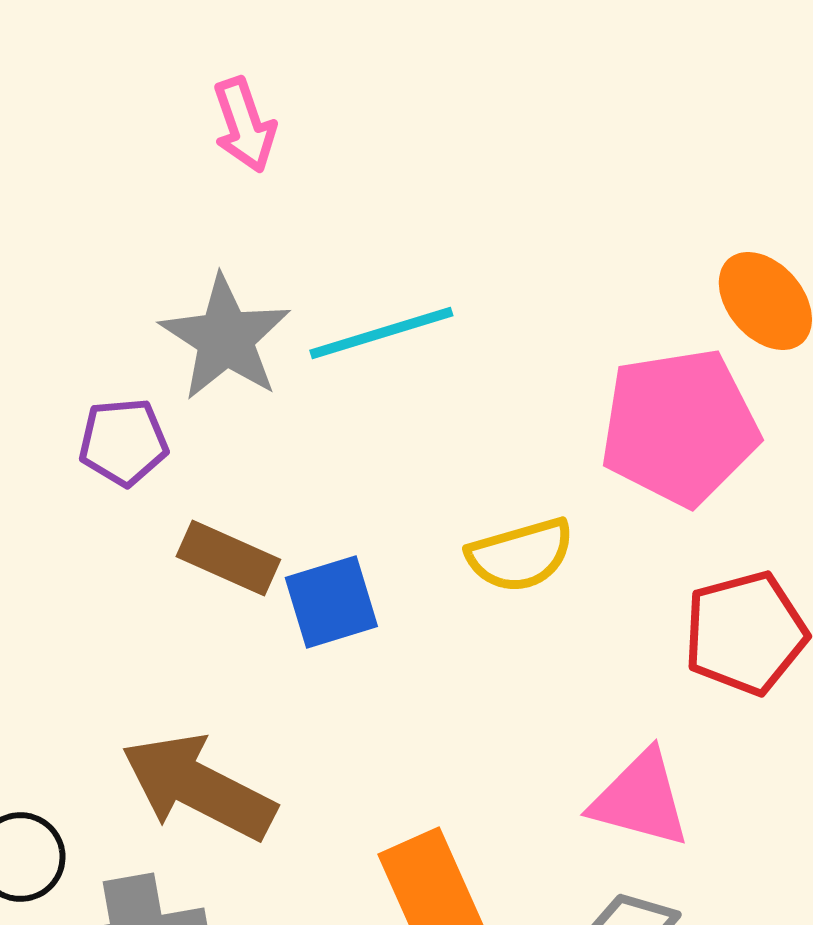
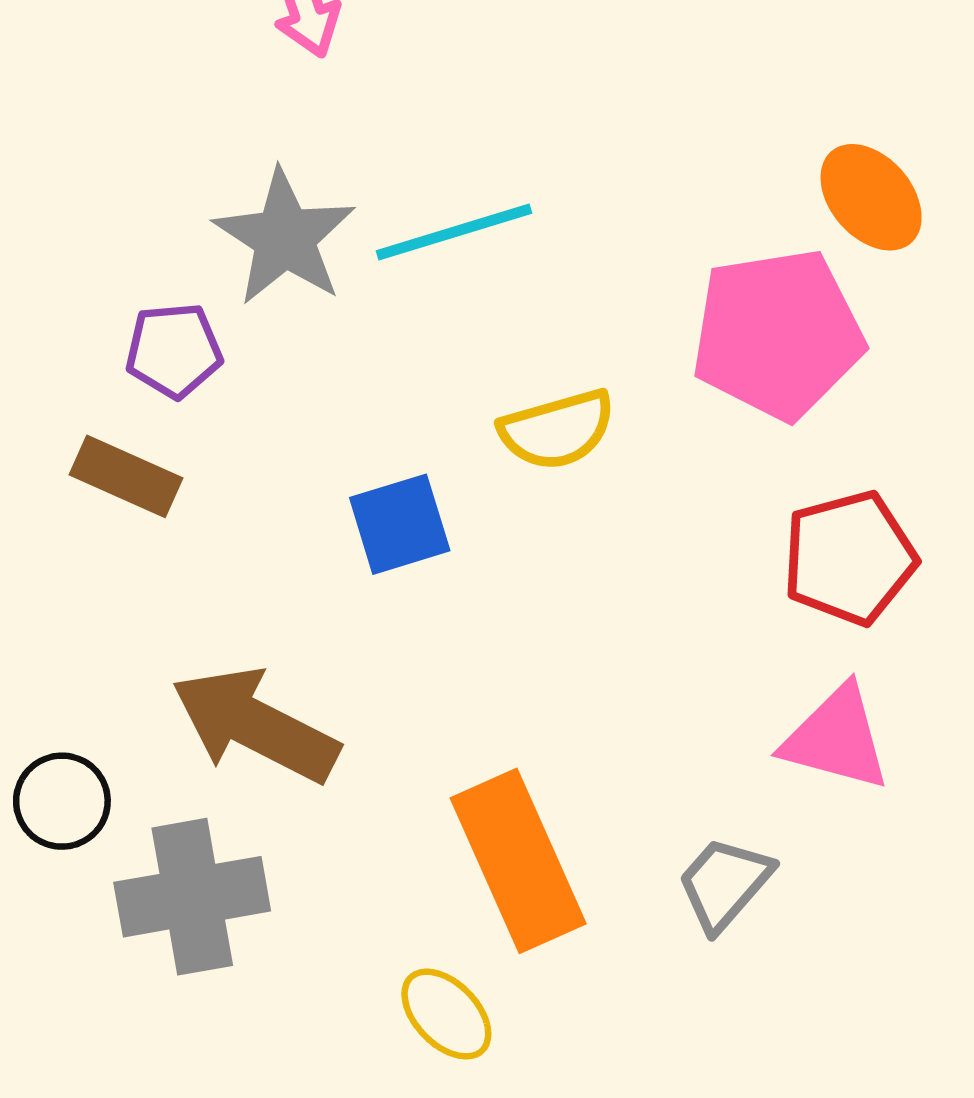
yellow semicircle: (520, 555) -> (557, 430), moved
brown rectangle: (228, 558) -> (126, 476), moved
pink triangle: (640, 799) -> (836, 738), moved

